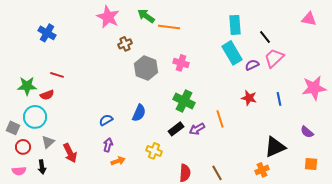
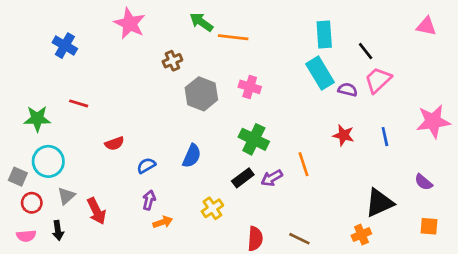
pink star: (108, 17) -> (130, 23), moved
purple semicircle: (252, 65) -> (348, 90), turned 40
red semicircle: (47, 95) -> (114, 143), moved
yellow cross: (154, 151) -> (212, 208), turned 35
brown line: (217, 173) -> (299, 239), turned -35

